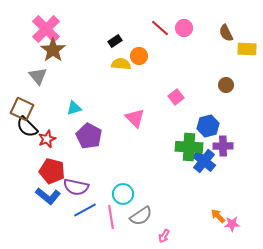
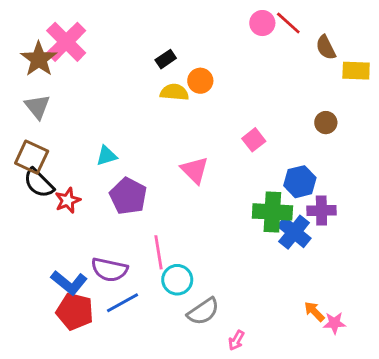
red line: (160, 28) -> (288, 23), moved
pink circle: (184, 28) -> (262, 23), moved
brown star: (53, 50) -> (39, 59), moved
gray triangle: (38, 76) -> (37, 107), moved
red pentagon: (52, 171) -> (75, 311), moved
pink line: (111, 217) -> (158, 252), moved

